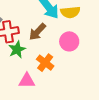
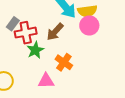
pink circle: (69, 41) -> (89, 26), moved

